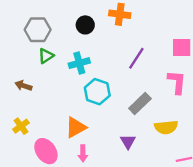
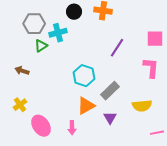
black circle: (85, 25) -> (74, 12), moved
cyan cross: (79, 63) -> (58, 33), moved
gray rectangle: (140, 103) -> (110, 91), moved
orange triangle: (76, 127) -> (86, 106), moved

